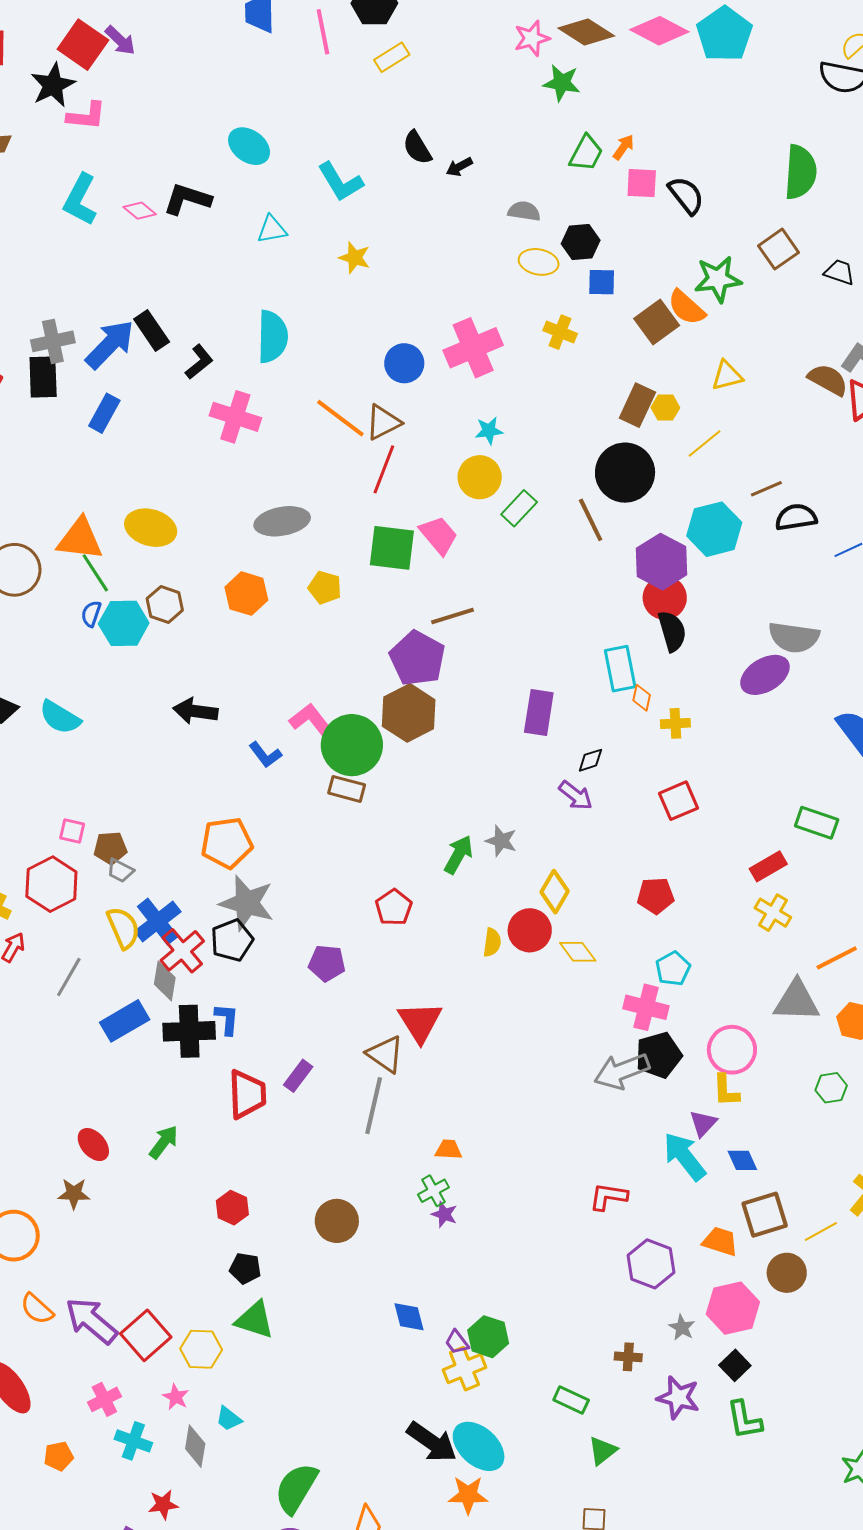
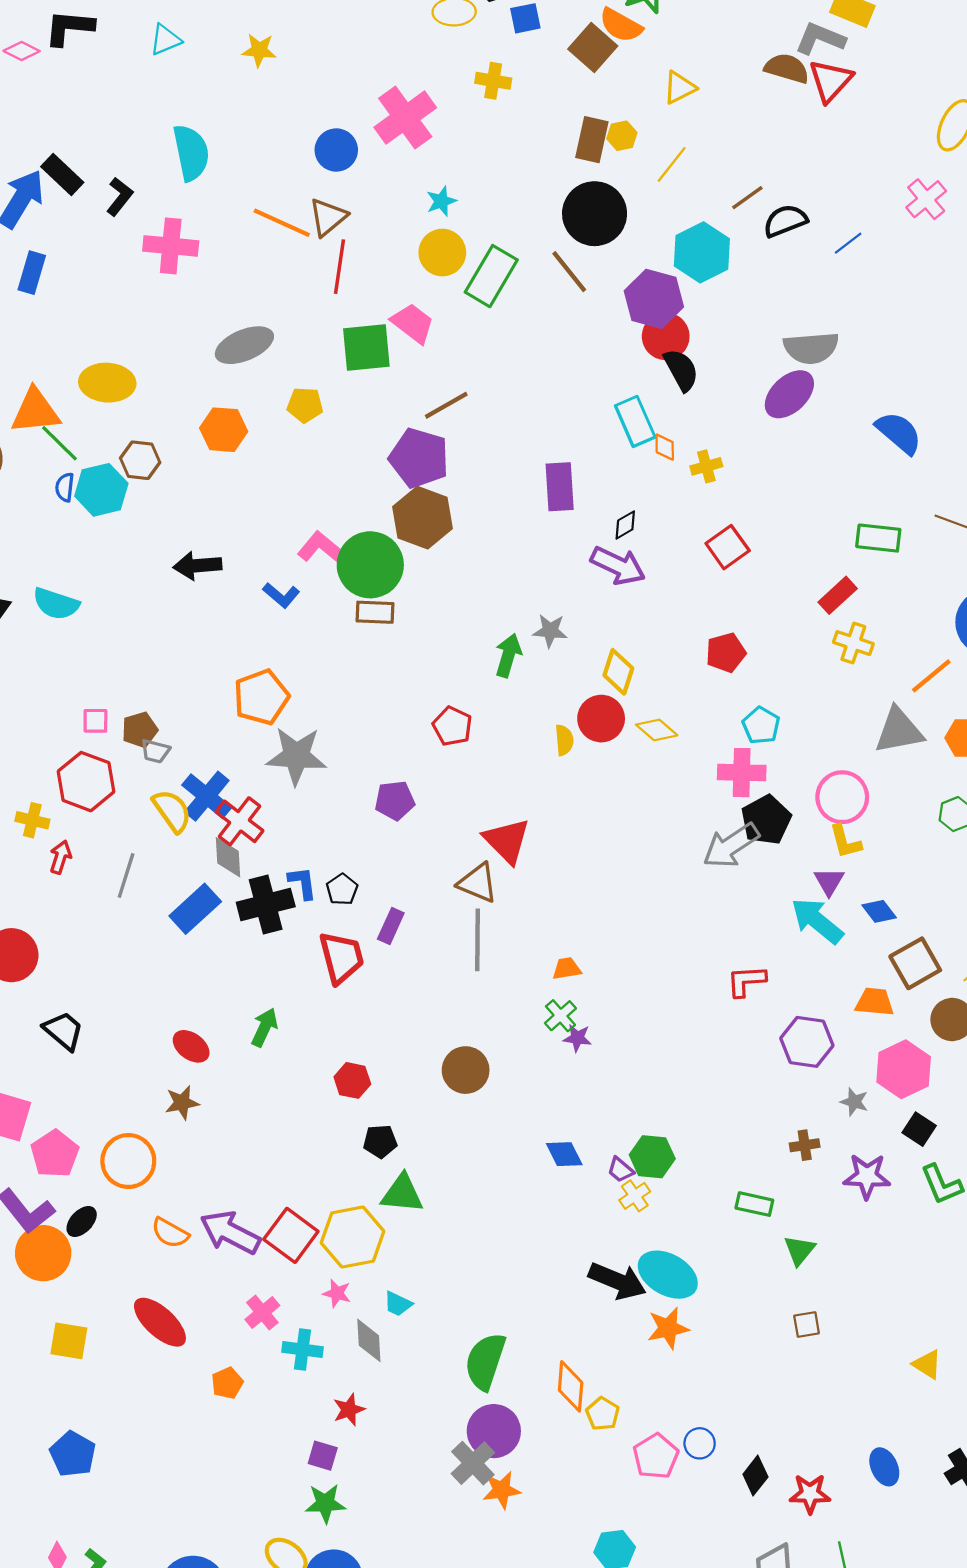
green rectangle: (519, 508) -> (491, 276), size x1.5
purple arrow: (576, 795) -> (618, 566), size x1.4
black pentagon: (232, 940) -> (342, 889), moved, size x0.7
yellow hexagon: (201, 1349) -> (353, 1237), size x1.4
yellow cross: (464, 1369) -> (635, 1196), size x0.7

